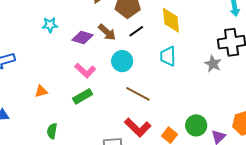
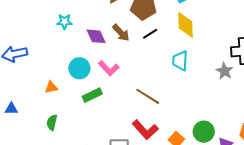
purple diamond: (83, 37) -> (96, 36), turned 45
cyan circle: (122, 61) -> (79, 68), moved
pink L-shape: (85, 71) -> (109, 68), moved
green semicircle: (52, 131) -> (52, 122), moved

